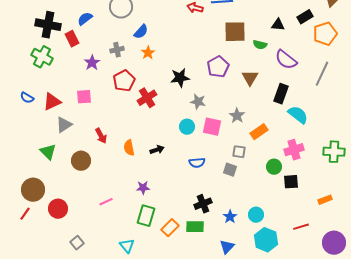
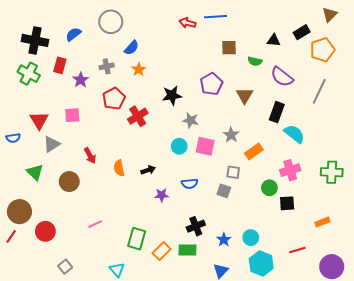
brown square: (235, 32) -> (229, 48), size x0.7
red rectangle: (72, 39) -> (60, 65), moved, turned 42
blue semicircle: (27, 98) -> (13, 138), moved, turned -40
red triangle: (52, 102) -> (39, 120), turned -36
purple star: (143, 188) -> (162, 195), moved

